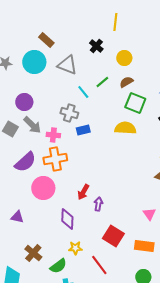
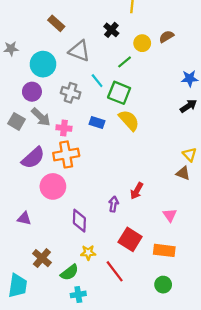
cyan circle: (34, 62) -> (43, 64), moved
green line: (102, 82) -> (125, 62), moved
brown semicircle: (126, 82) -> (166, 37), moved
green square: (135, 103) -> (119, 93), moved
gray cross: (69, 113) -> (71, 93), moved
yellow semicircle: (125, 128) -> (129, 120), moved, turned 45
blue rectangle: (83, 130) -> (97, 123), turned 32
red arrow: (83, 192) -> (137, 191), moved

